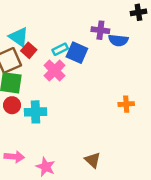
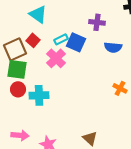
cyan triangle: (19, 37) -> (38, 14), moved
blue semicircle: (118, 40) -> (113, 47), moved
orange cross: (126, 104) -> (120, 88), turned 32

